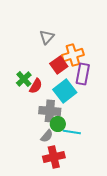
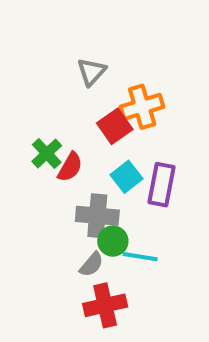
purple rectangle: (83, 74) -> (162, 185), moved
cyan square: (65, 91) -> (126, 177), size x0.7

